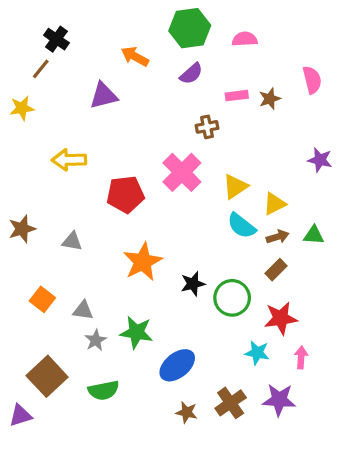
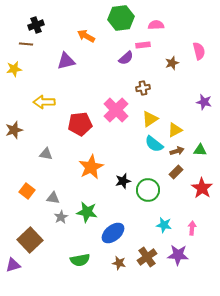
black cross: (56, 39) -> (36, 25), turned 35
brown line: (41, 69) -> (26, 44), turned 56
purple semicircle: (191, 74) -> (126, 58), moved
pink rectangle: (237, 96) -> (143, 45), moved
brown cross: (207, 127) -> (143, 88), moved
brown star: (22, 229) -> (14, 130), moved
red star: (281, 318) -> (202, 188), moved, turned -30
green semicircle: (103, 390) -> (80, 260), moved

